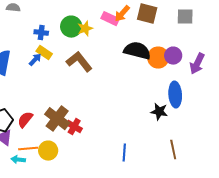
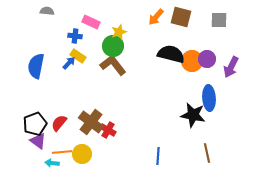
pink rectangle: (110, 19) -> (91, 22), moved
green circle: (71, 27) -> (113, 46), moved
black star: (159, 112) -> (193, 115), size x1.4

